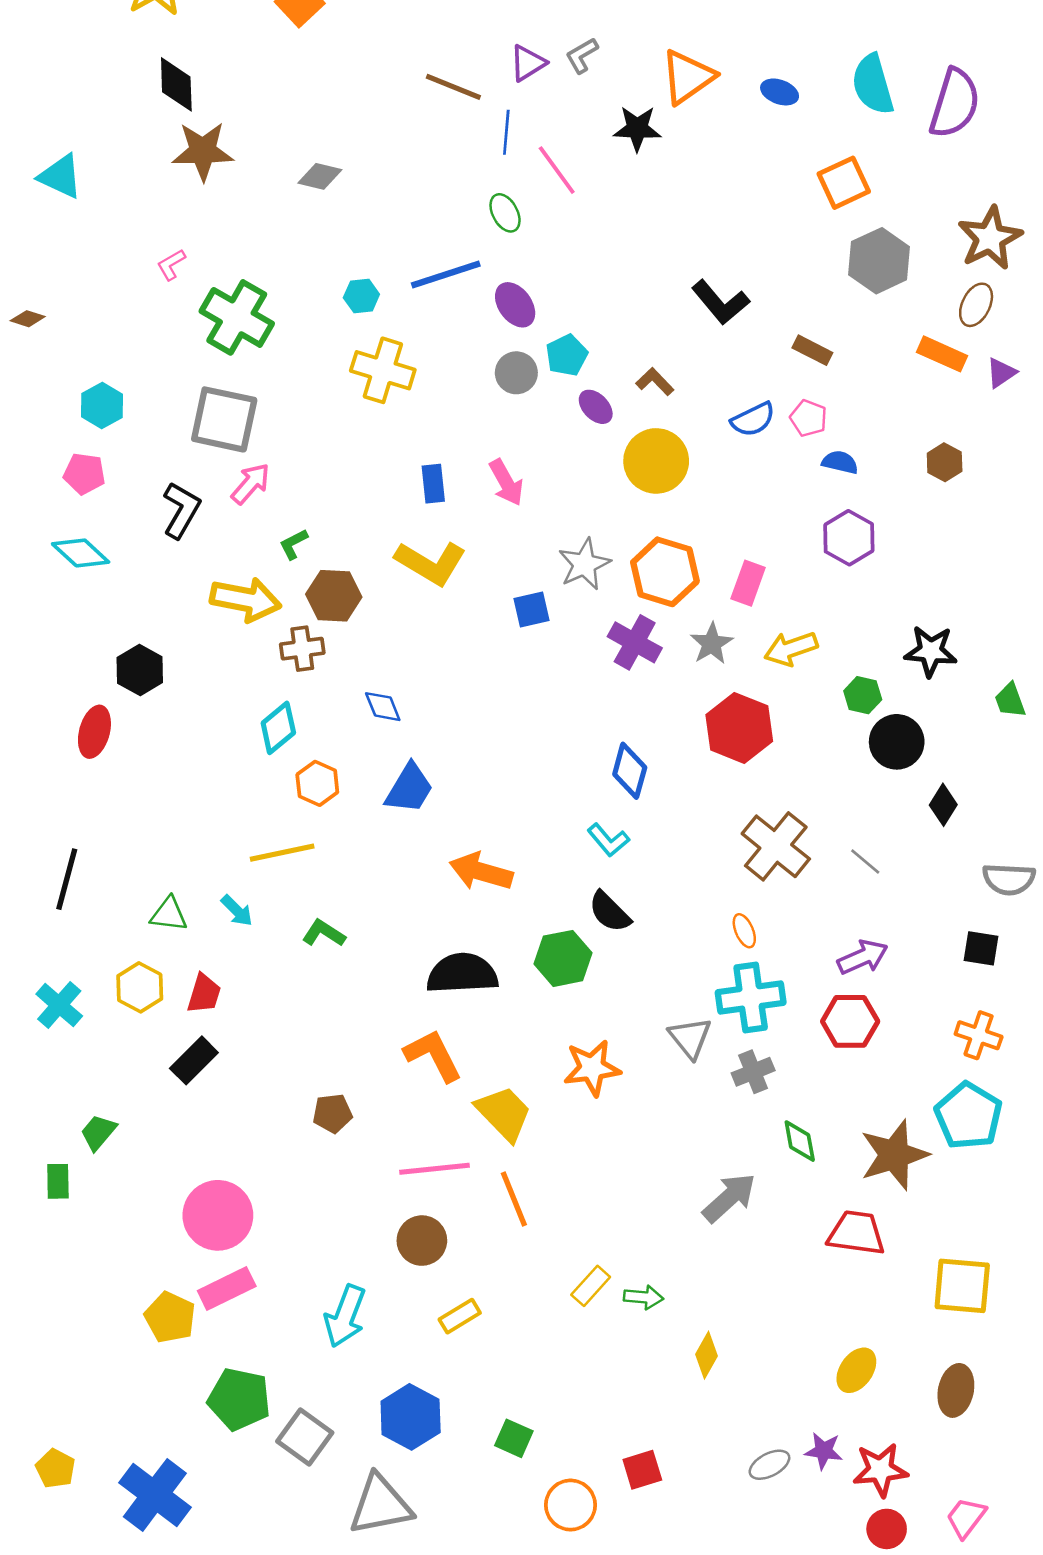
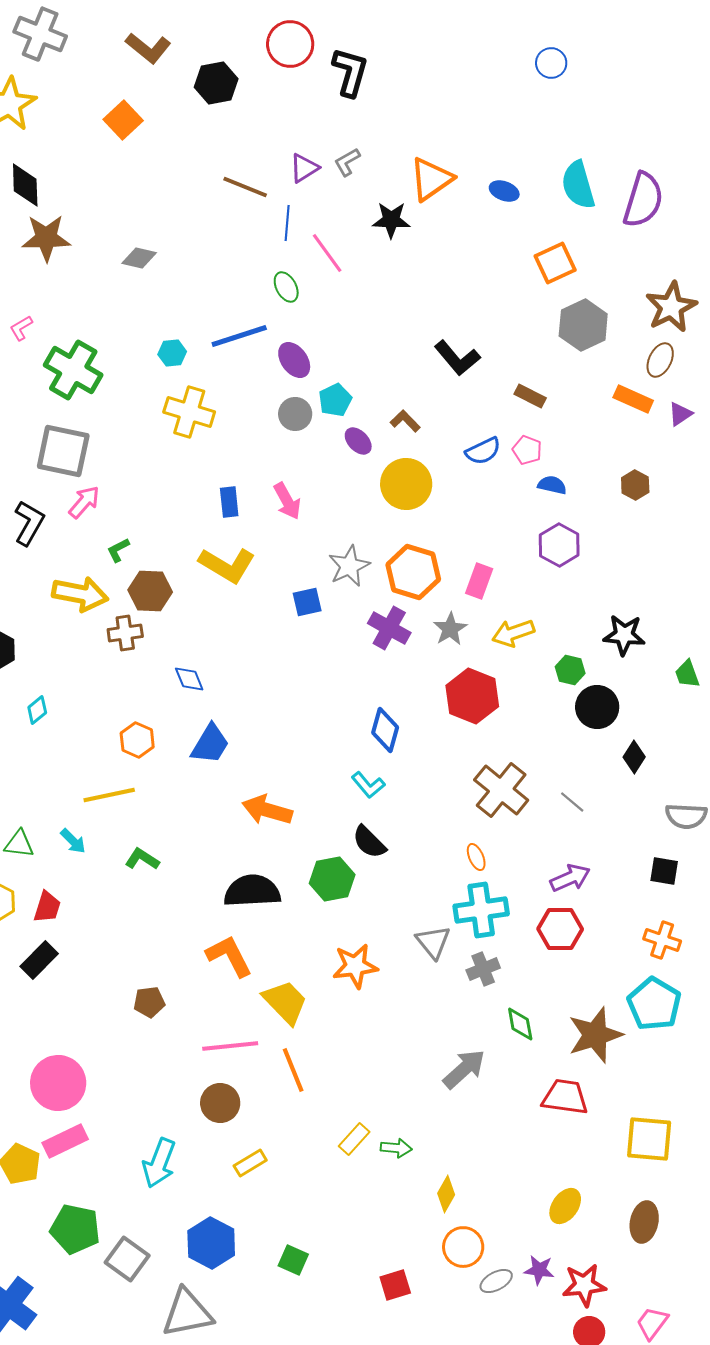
cyan diamond: (278, 728) -> (37, 710), moved, size x0.7
orange circle: (571, 1505) -> (463, 1247), moved

